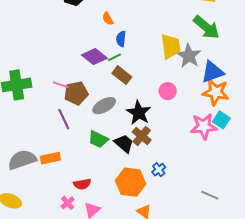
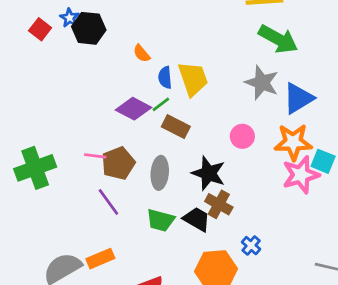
yellow trapezoid: (171, 46) -> (193, 79), moved
orange star: (216, 92) -> (293, 142), moved
gray ellipse: (104, 106) -> (160, 173), turned -45

